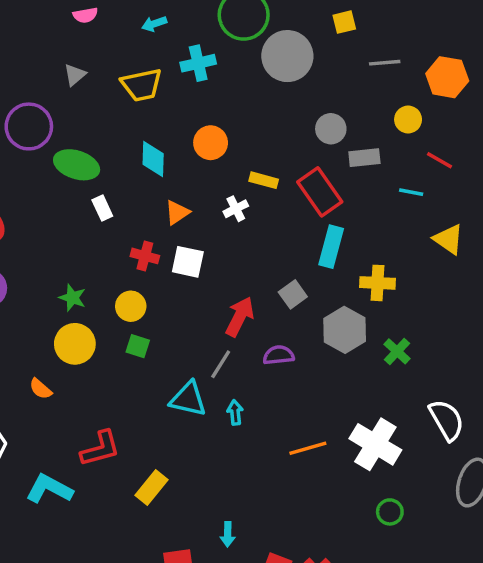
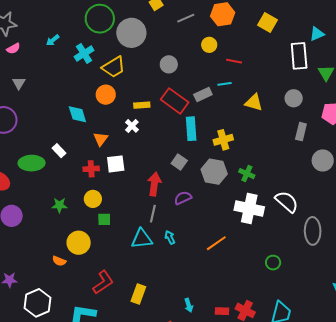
yellow trapezoid: (142, 85) -> (114, 67), moved
gray rectangle: (364, 158) -> (203, 94), moved
green ellipse: (77, 165) -> (32, 163), moved
yellow circle: (75, 344) -> (79, 243), moved
white cross: (375, 444) -> (249, 209), moved

